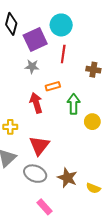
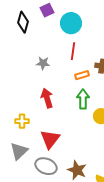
purple square: (35, 39) -> (47, 10), moved, size x0.6
orange rectangle: (53, 86) -> (82, 75), moved

